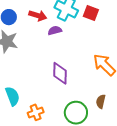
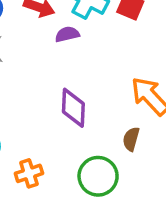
brown semicircle: (101, 101) -> (131, 139), moved

